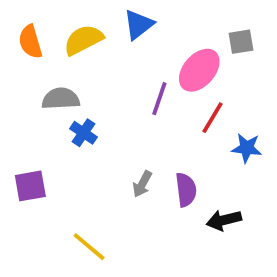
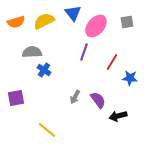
blue triangle: (138, 25) -> (73, 13), turned -30
orange semicircle: (30, 42) -> (16, 22), turned -90
pink ellipse: (199, 70) -> (96, 26), moved
purple semicircle: (186, 190) -> (98, 100), turned -30

